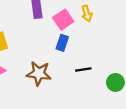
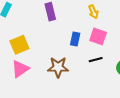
pink square: (63, 20) -> (98, 36), moved, turned -30

